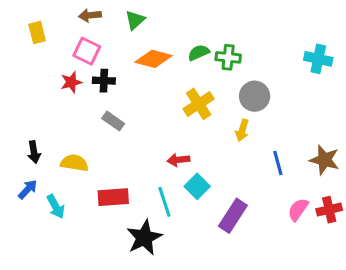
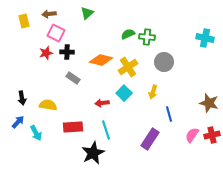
brown arrow: (90, 15) -> (49, 14), moved
orange diamond: (154, 59) -> (101, 60), moved
yellow arrow: (242, 130) -> (153, 92), moved
red arrow: (178, 160) -> (102, 103), moved
blue line: (278, 163) -> (169, 114), moved
cyan square: (197, 186) -> (124, 93), moved

